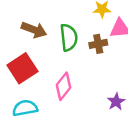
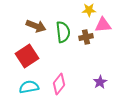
pink diamond: (64, 86) -> (59, 84), moved

